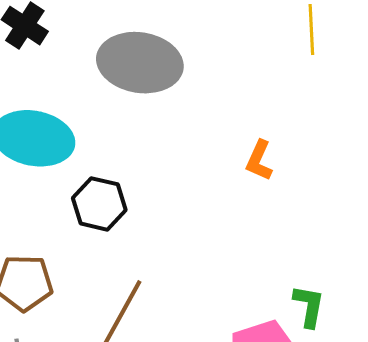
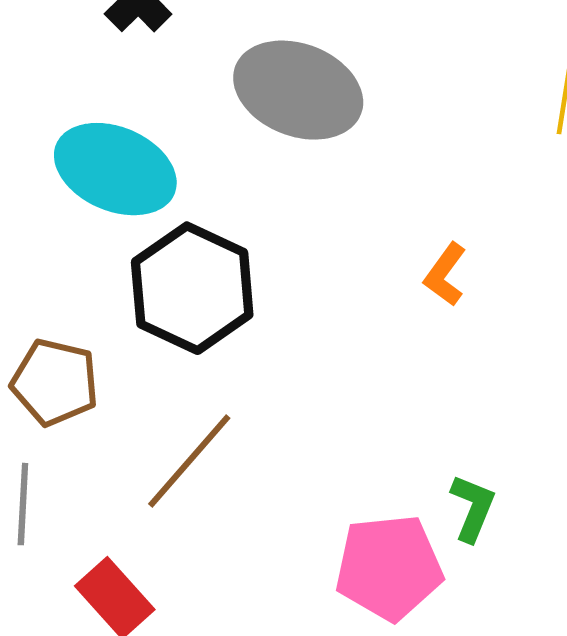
black hexagon: (99, 204) -> (192, 288), size x1.5

